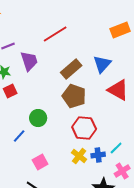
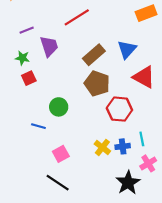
red hexagon: (84, 128) -> (119, 109), moved
blue line: (19, 136) -> (38, 126), turned 64
cyan line: (116, 148) -> (142, 139), turned -56

